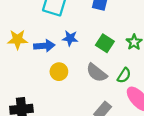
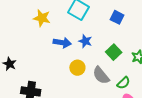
yellow star: (17, 39) -> (42, 18), moved
yellow circle: (59, 72) -> (77, 68), moved

